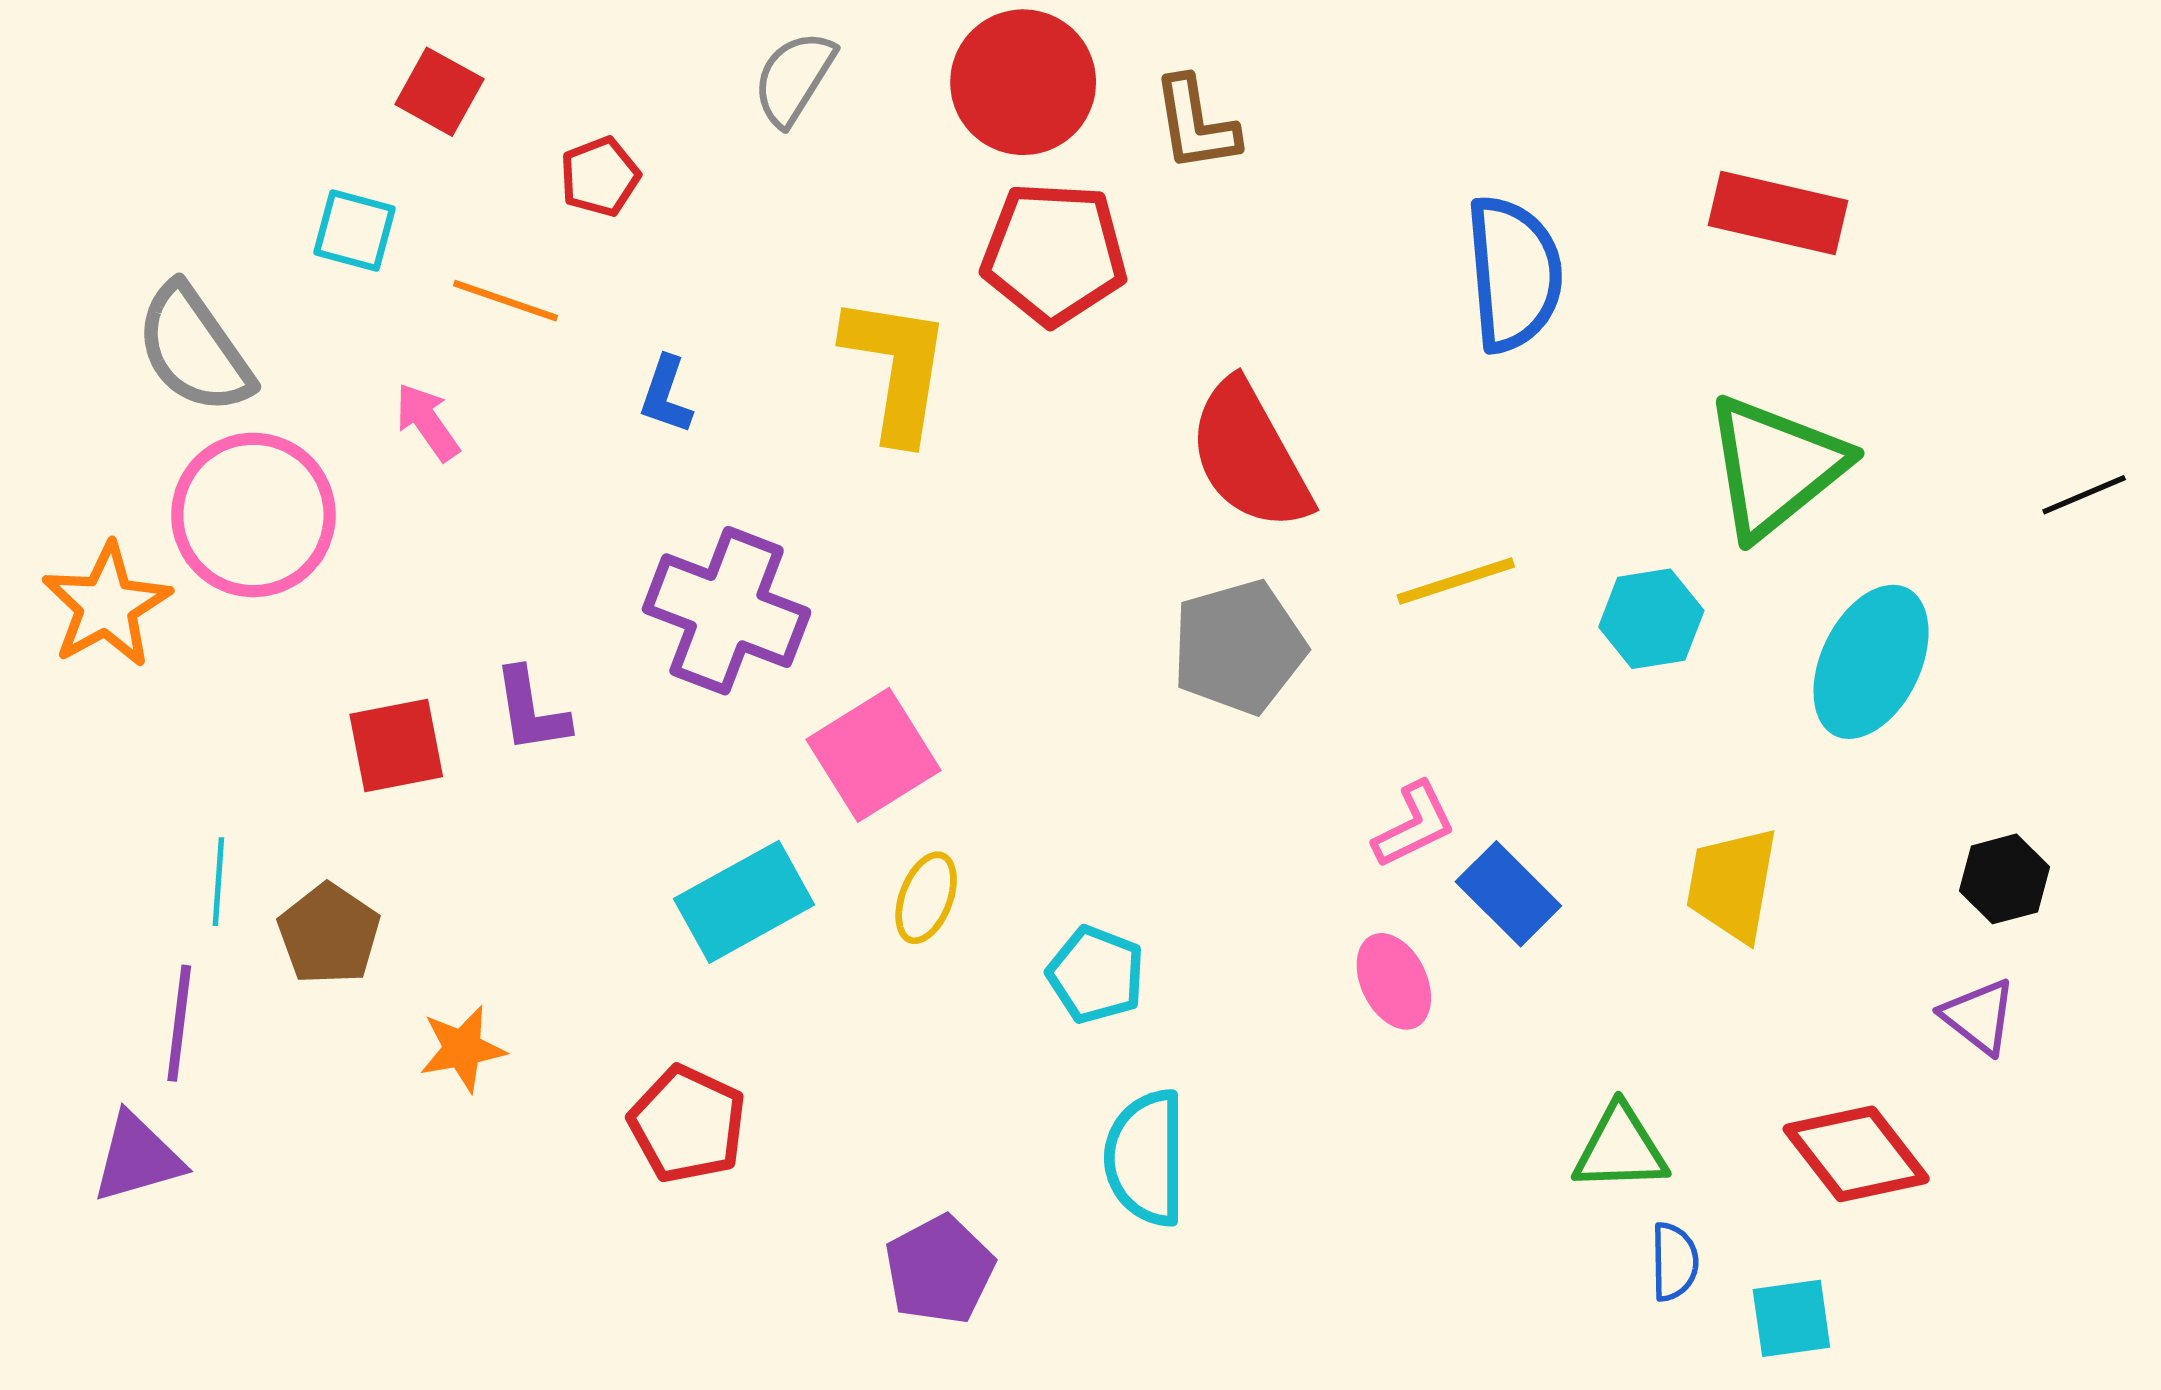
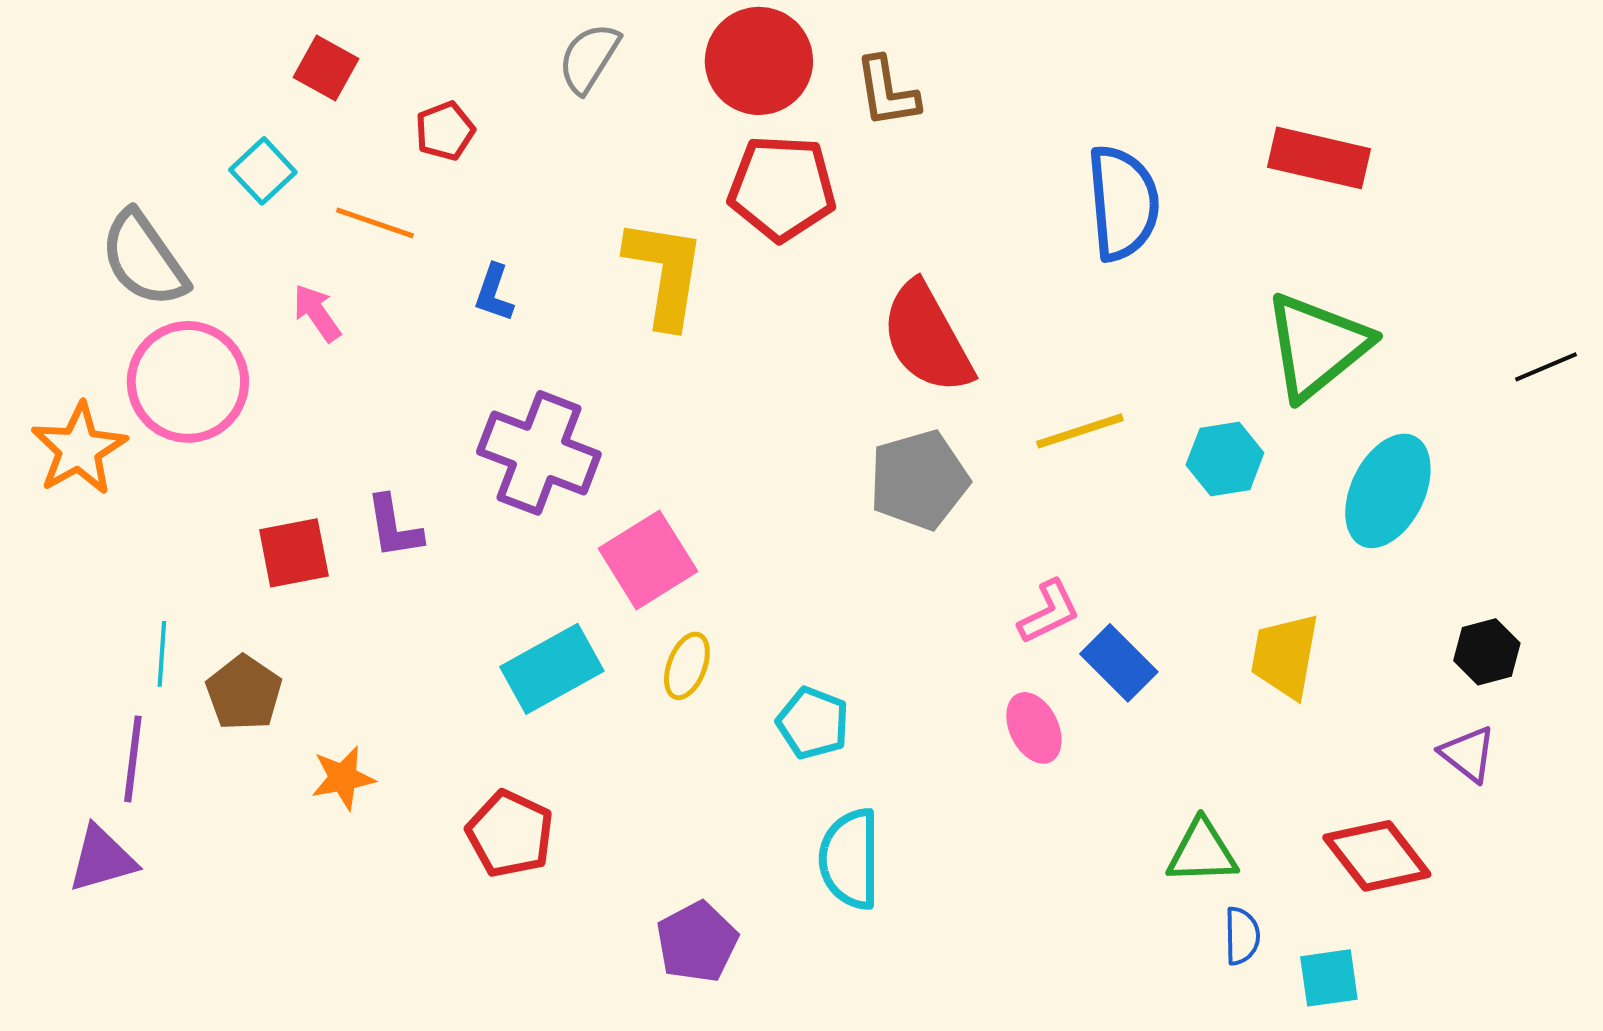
cyan square: (355, 231) -> (263, 171), turned 32

